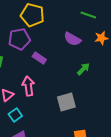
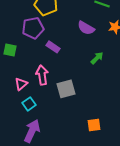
gray square: (66, 102) -> (66, 89), moved

